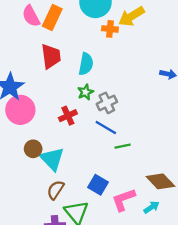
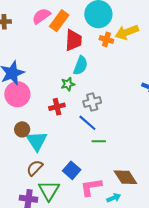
pink semicircle: (31, 16) -> (41, 16), turned 72
red trapezoid: (51, 56) -> (73, 40), moved
green star: (85, 92) -> (68, 84), moved

